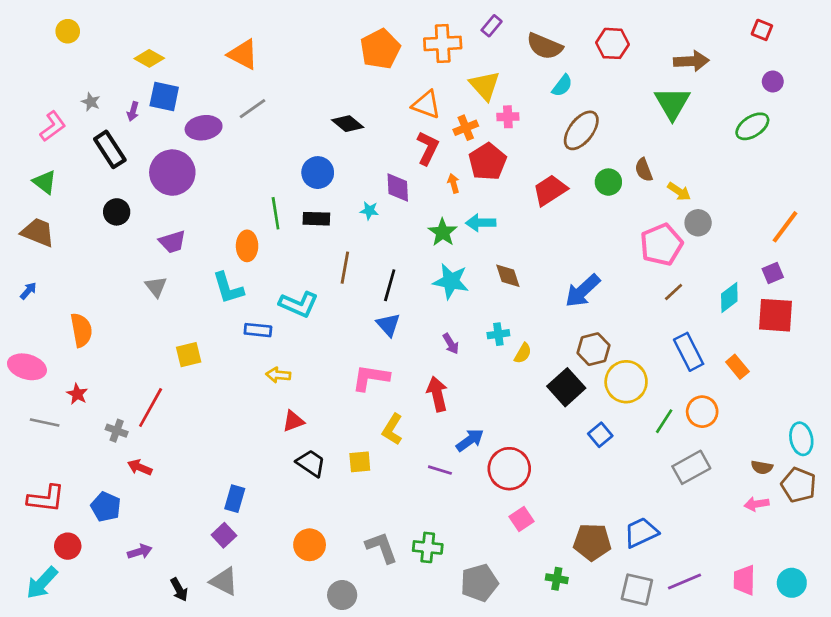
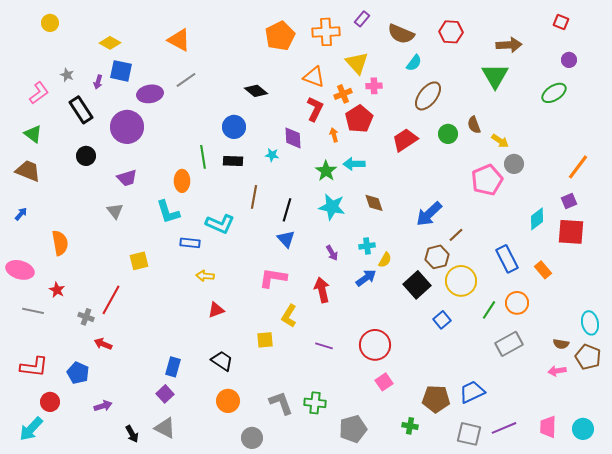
brown line: (674, 292) -> (456, 235), moved
blue arrow: (470, 440) -> (366, 278), moved
black trapezoid: (311, 463) -> (222, 361), moved

